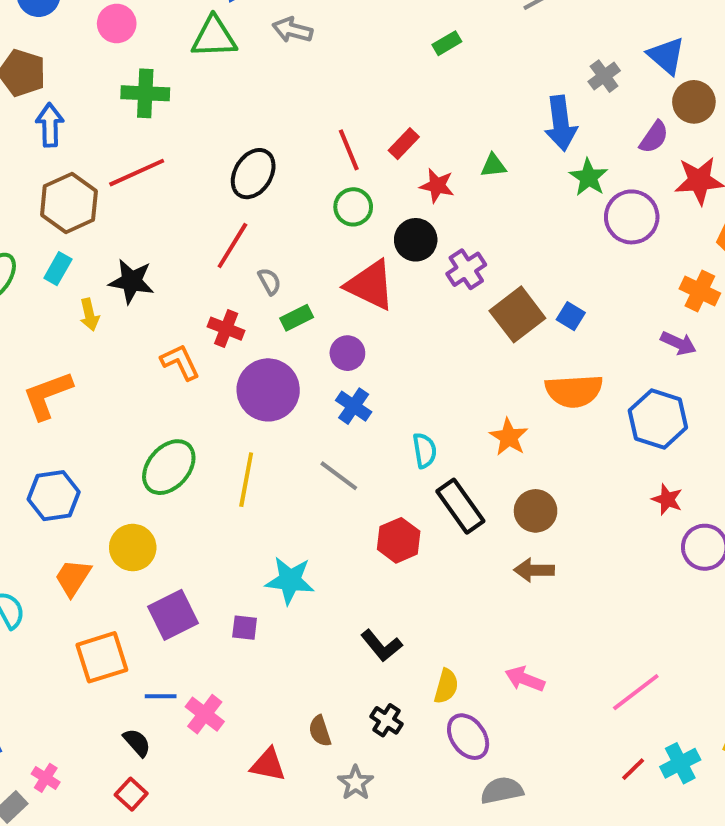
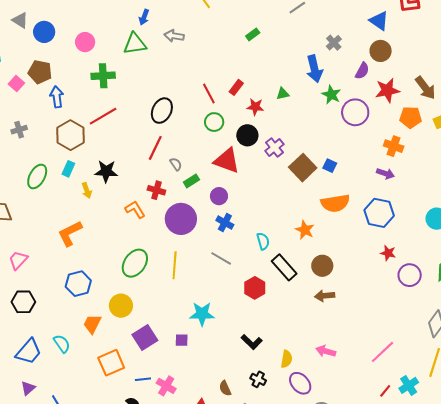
blue triangle: (666, 56) -> (379, 21), moved

